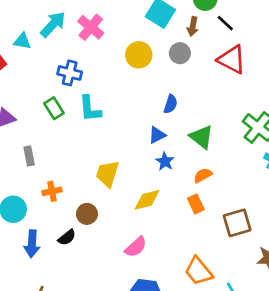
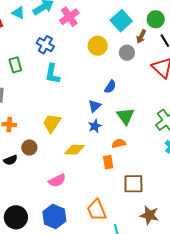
green rectangle: (54, 108) -> (15, 65), moved
blue triangle: (157, 135) -> (95, 106), turned -32

